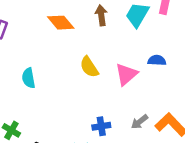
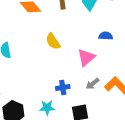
pink triangle: (126, 74) -> (86, 57), moved

